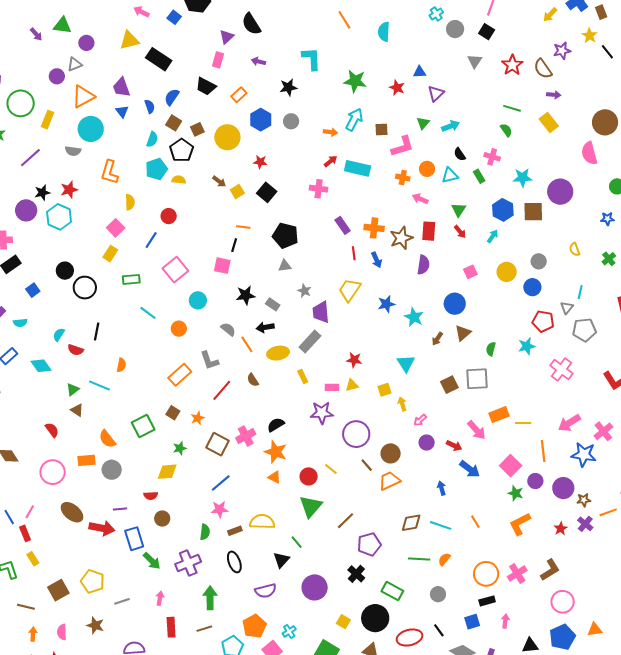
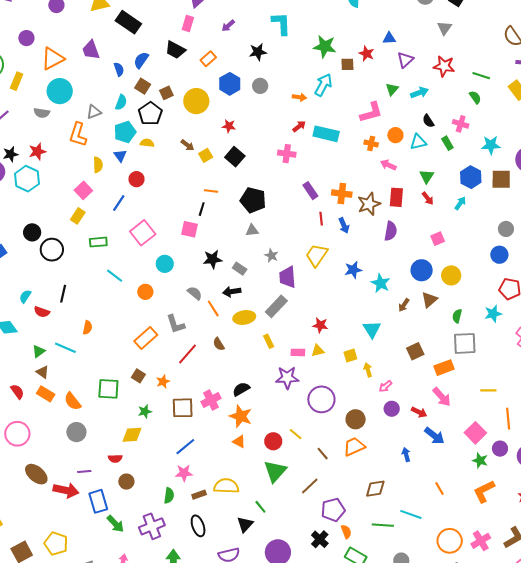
purple arrow: (258, 61) -> (228, 26), turned -56
gray triangle: (75, 64) -> (94, 112), moved
red star: (512, 65) -> (444, 66), moved, turned -30
blue triangle: (122, 111) -> (120, 156), moved
brown square: (381, 130) -> (347, 64), moved
yellow circle: (507, 272) -> (451, 275), moved
gray square: (477, 379) -> (465, 343), moved
orange rectangle: (499, 415) -> (444, 368), moved
green square: (143, 426) -> (108, 389), turned 30
brown square: (217, 444) -> (183, 408), turned -30
orange rectangle: (86, 460) -> (46, 394), moved, turned 36
brown line: (367, 465) -> (323, 454), moved
cyan line: (441, 525) -> (411, 514), moved
orange semicircle: (444, 559) -> (346, 532), moved, turned 120

